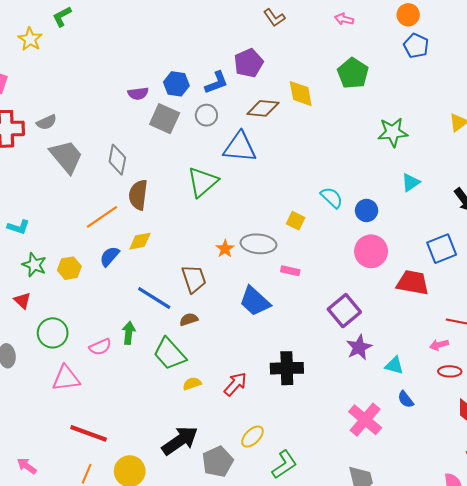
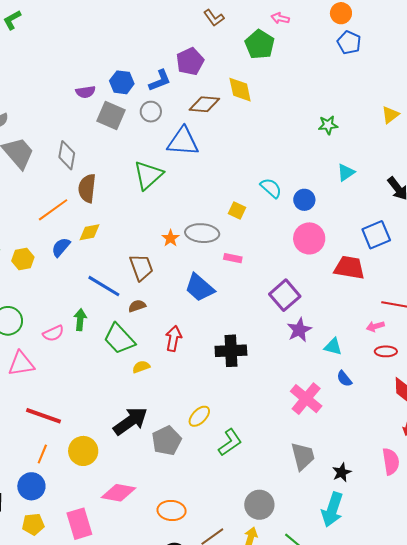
green pentagon: (353, 73) -> (260, 44), moved
green star: (393, 132) -> (328, 125), size x0.7
red arrow: (235, 384) -> (173, 338), moved, turned -30

